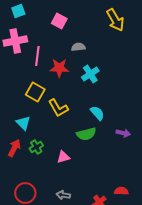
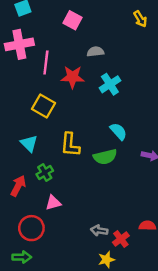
yellow arrow: (115, 20) -> (140, 19), size x0.6
yellow L-shape: (58, 108) -> (70, 145), moved, turned 35
red arrow: (14, 148) -> (18, 186), moved
pink triangle: (63, 157) -> (53, 203), moved
gray arrow: (63, 195) -> (99, 230), moved

